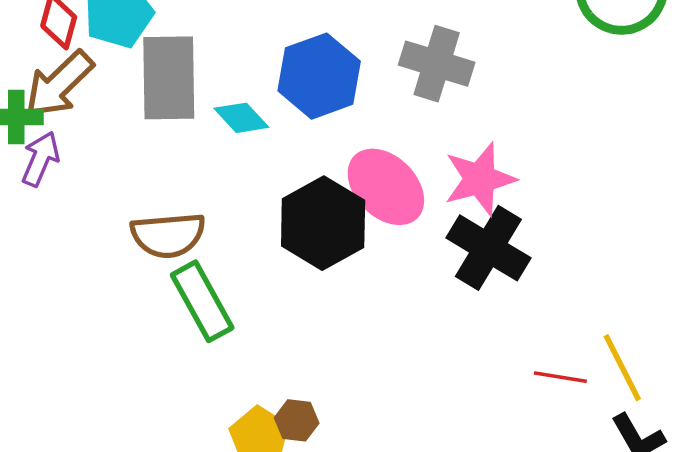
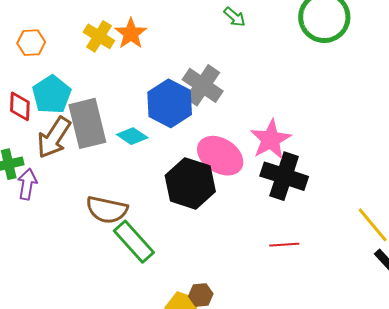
gray cross: (437, 64) -> (203, 85), moved, turned 30
brown arrow: (59, 84) -> (54, 138), moved
brown semicircle: (168, 235) -> (107, 210), turned 30
red line: (560, 377) -> (284, 245), moved

